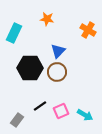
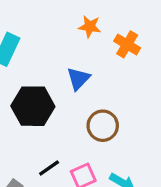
orange star: (47, 19) -> (90, 27), moved
brown circle: (57, 72) -> (103, 126), moved

